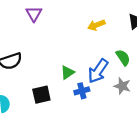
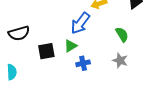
blue arrow: (98, 71) -> (80, 23), moved
black square: (41, 95) -> (46, 51), moved

